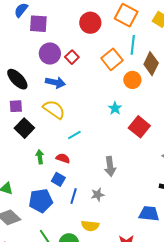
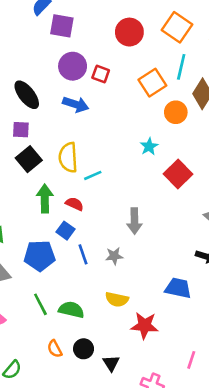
red square: (72, 57) -> (101, 74), turned -32
yellow semicircle: (54, 109) -> (68, 157), moved, turned -135
green arrow: (40, 157) -> (45, 199), size x1.5
blue line: (74, 196) -> (83, 254), turned -42
yellow semicircle: (90, 226) -> (117, 299), moved

